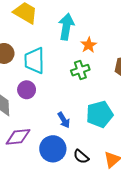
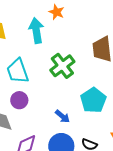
orange star: (89, 45) -> (57, 12), moved
green cross: (80, 70) -> (62, 66), size x1.4

